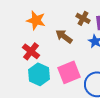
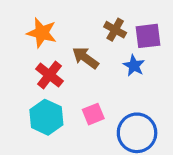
red cross: (31, 51) -> (49, 75), moved
pink square: (69, 72) -> (93, 114), size x0.6

